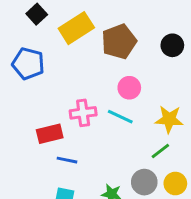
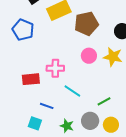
cyan line: (120, 117) -> (72, 91), moved
yellow star: (169, 119) -> (113, 57), moved
blue line: (67, 160) -> (47, 106), moved

